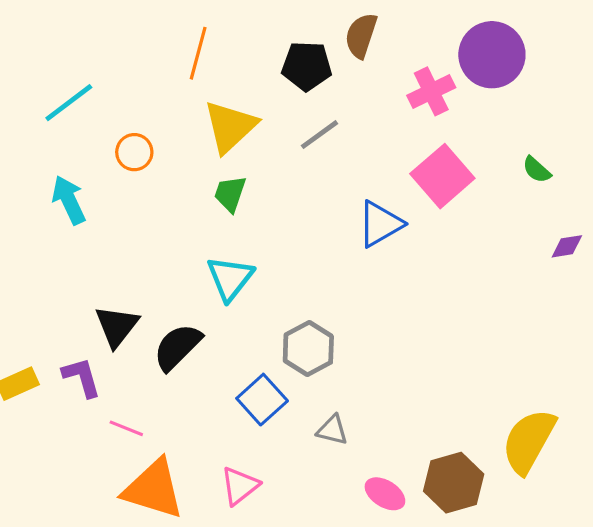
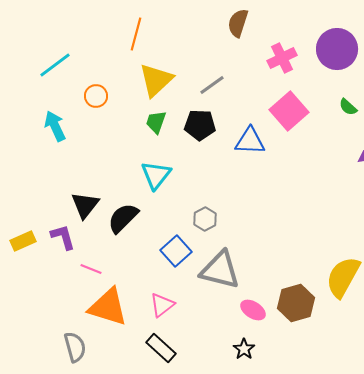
purple circle: (492, 55) -> (337, 49), moved
black pentagon: (307, 66) -> (200, 125), moved
blue triangle: (380, 224) -> (250, 141), turned 32
gray hexagon: (308, 349) -> (205, 219), size x0.7
gray triangle: (332, 430) -> (220, 270), size x2.0

